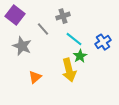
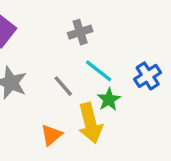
gray line: (43, 29) -> (63, 86), moved
orange triangle: (35, 77) -> (51, 135), moved

